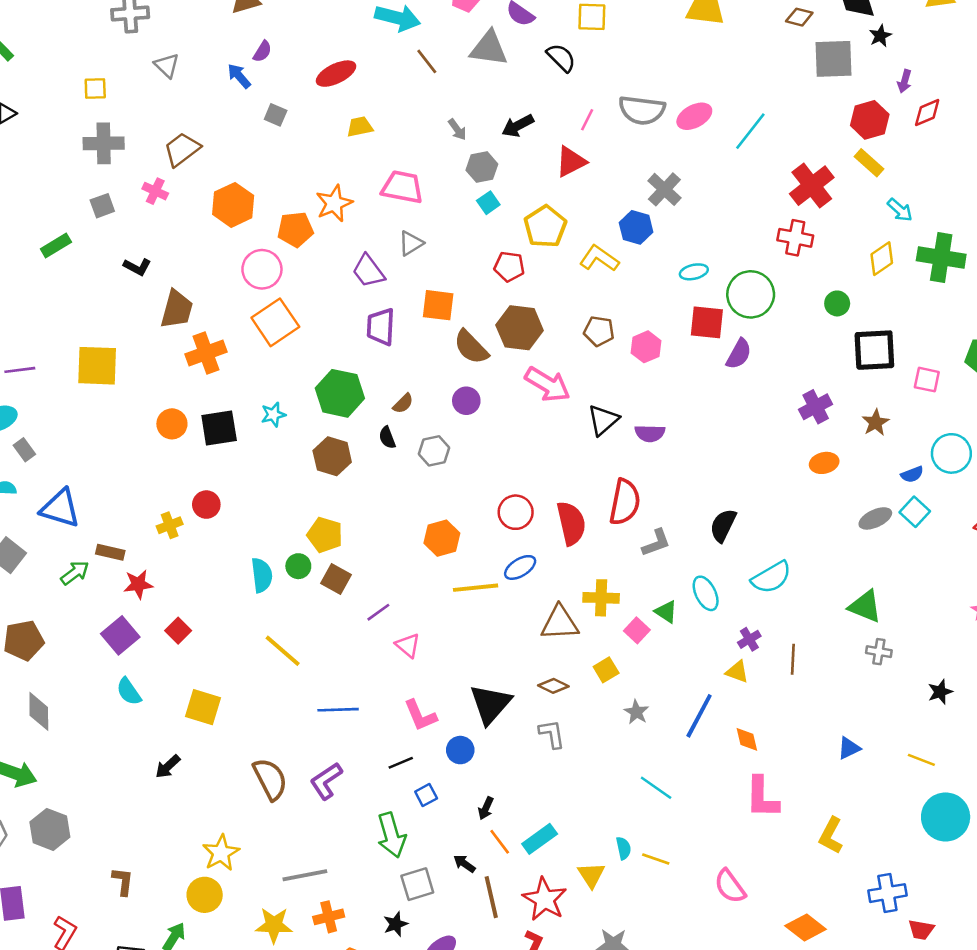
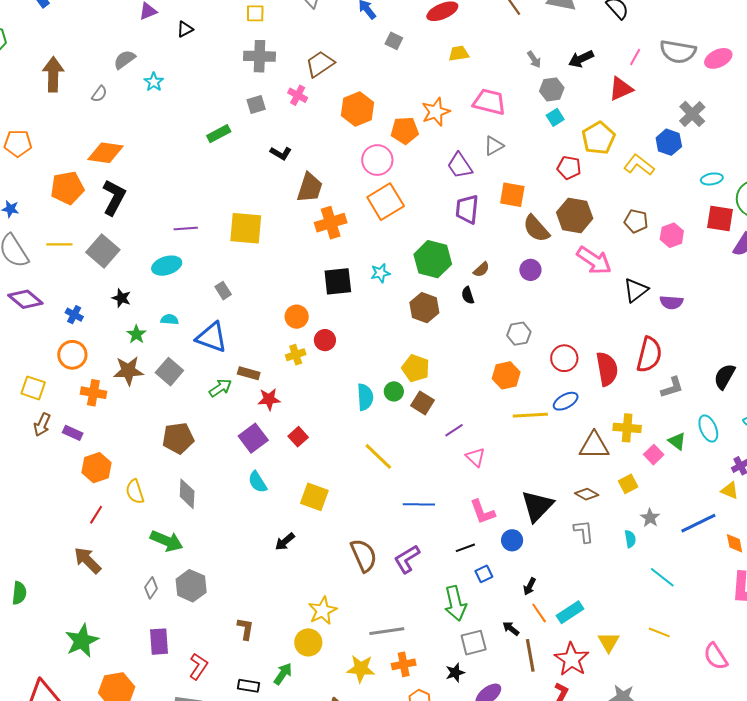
orange circle: (172, 424) -> (297, 317), moved
gray rectangle: (24, 450) -> (223, 291), moved
gray hexagon: (434, 451) -> (519, 334), moved
blue line: (699, 716) -> (698, 523), turned 33
cyan semicircle: (624, 848) -> (630, 539), moved

